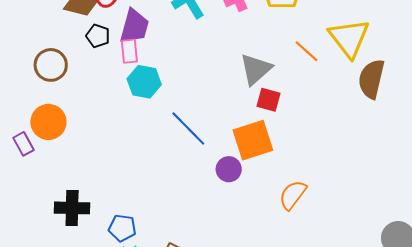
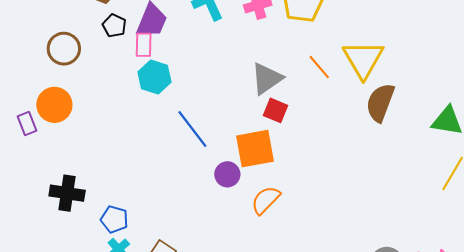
orange semicircle: (293, 195) -> (266, 200), moved

